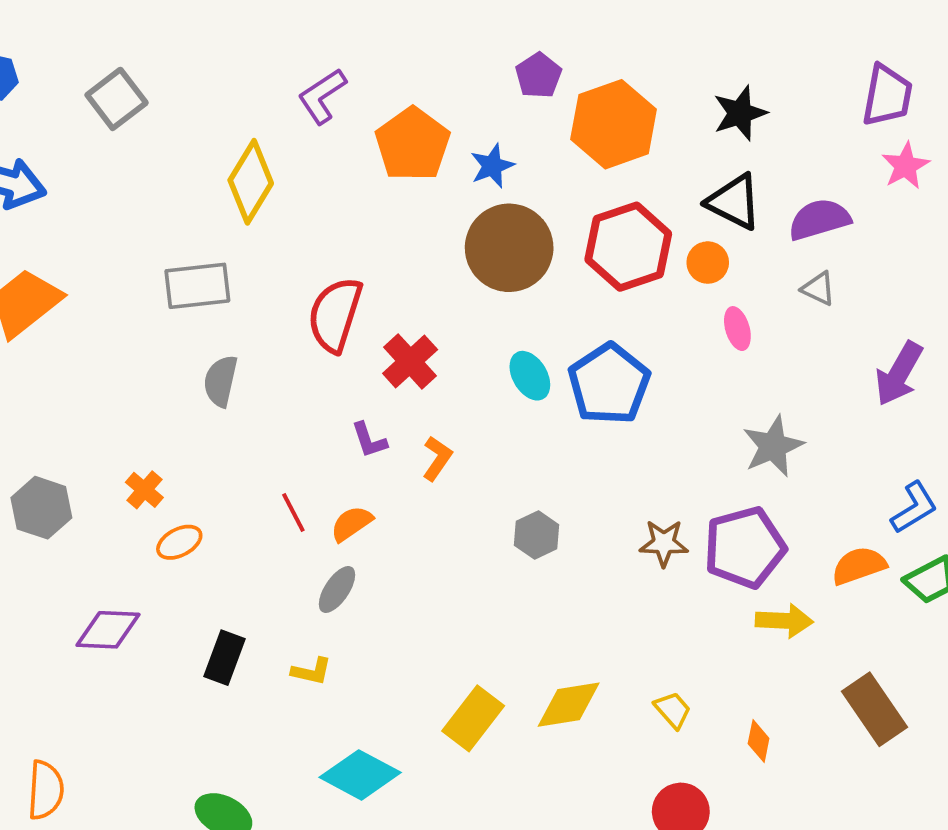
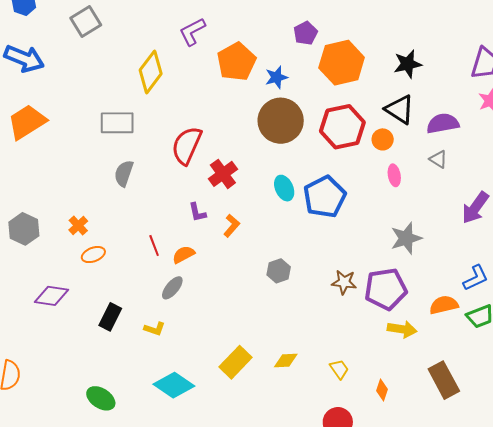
yellow diamond: (569, 705) -> (286, 361), size x0.7

